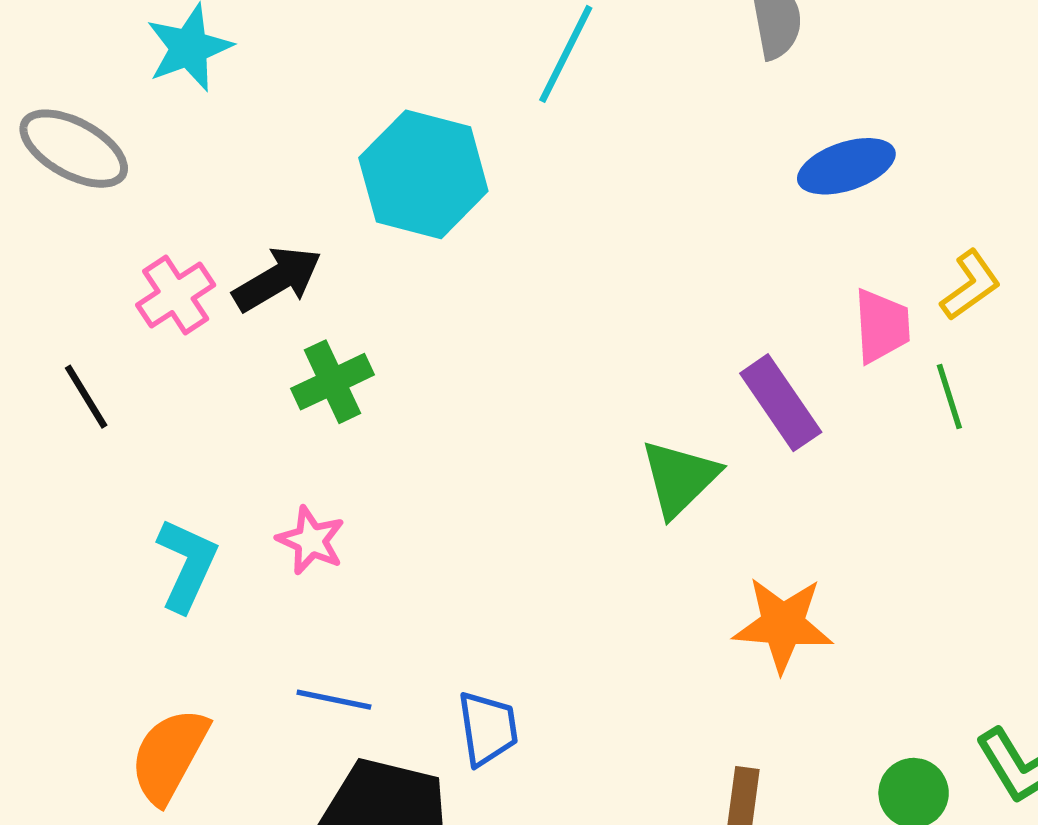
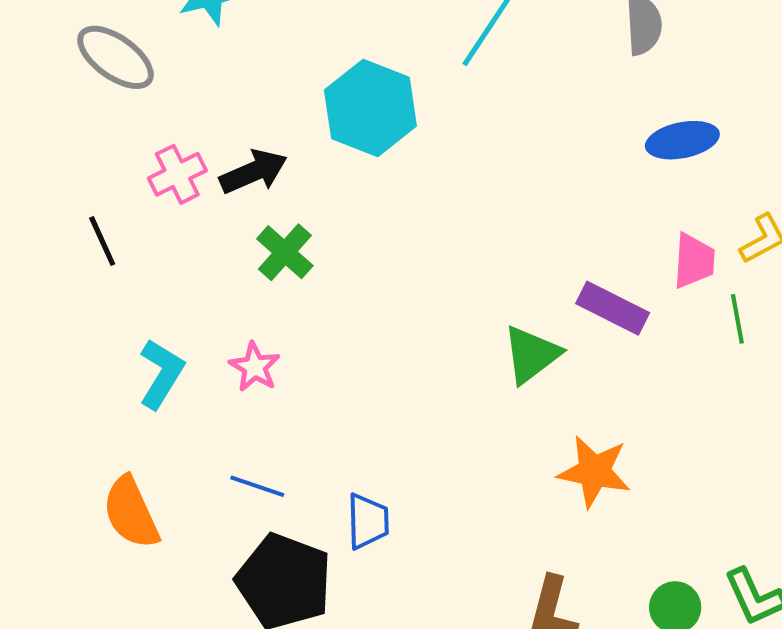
green cross: (333, 382) -> (285, 252), turned -30
purple rectangle: (781, 403) -> (613, 308), turned -36
orange semicircle: (169, 756) -> (131, 513), turned -60

